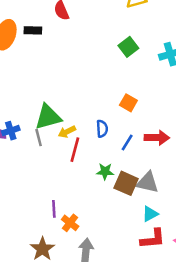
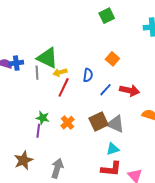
green square: (128, 47) -> (107, 16), moved
green triangle: (48, 117) -> (47, 58), turned 30
green star: (105, 171) -> (43, 118), moved
brown square: (126, 183) -> (99, 121), turned 30
orange cross: (70, 223) -> (68, 123), moved

